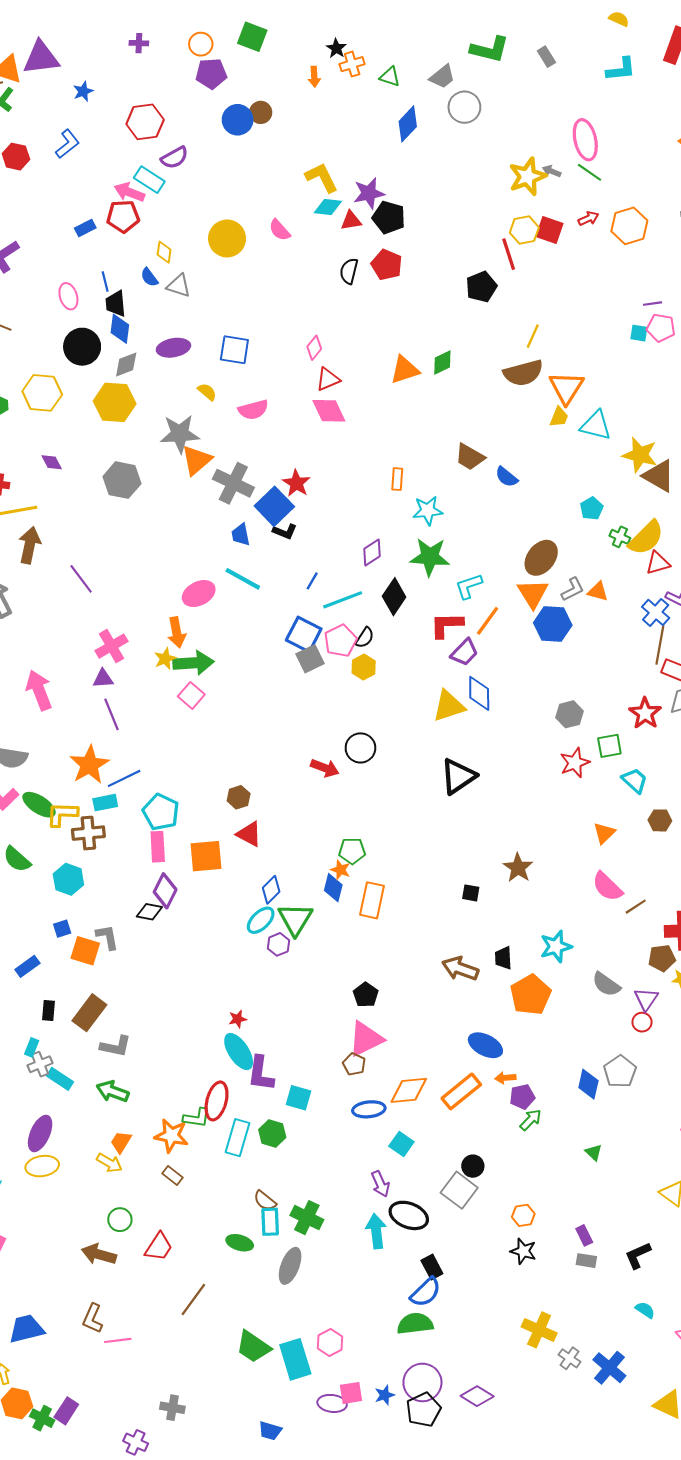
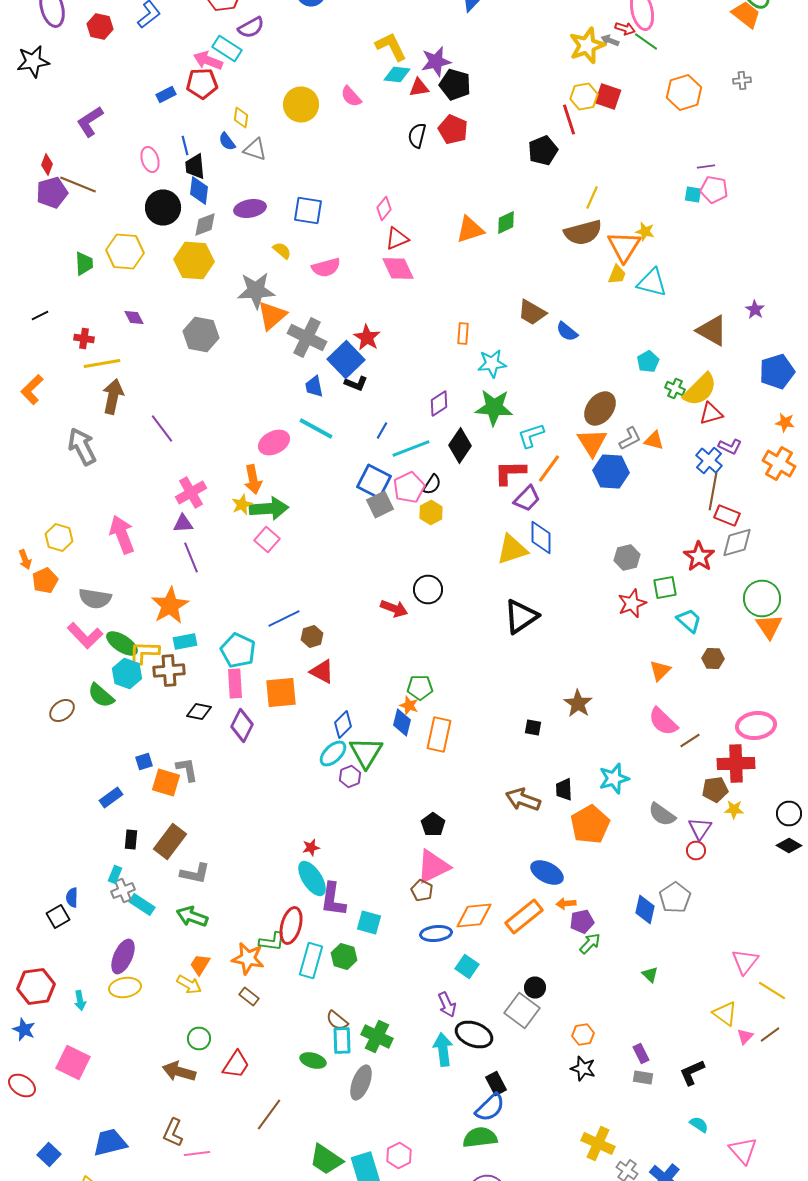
red arrow: (588, 219) -> (625, 28), moved, turned 42
yellow star: (640, 455) -> (645, 232), moved, size x0.6
blue line: (124, 778) -> (284, 618), moved
cyan hexagon: (68, 879) -> (127, 674), moved
black diamond: (149, 912) -> (199, 712), moved

